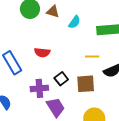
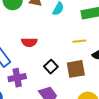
purple cross: (39, 88) -> (17, 78), moved

